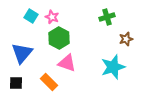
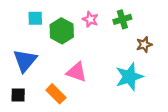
cyan square: (31, 16) -> (35, 18), turned -32
pink star: (52, 17) -> (90, 19), moved
green hexagon: (59, 38) -> (62, 31), moved

